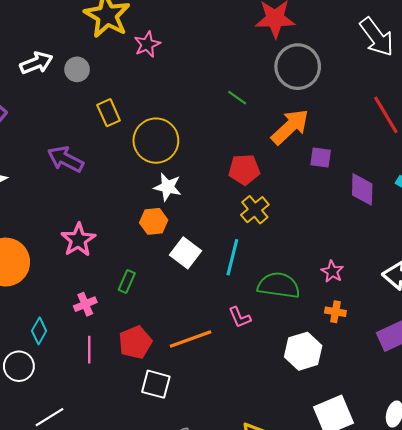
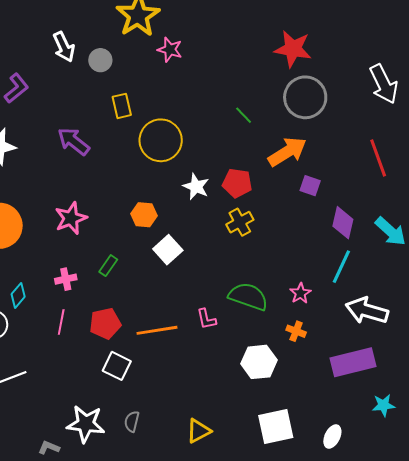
pink star: (147, 44) -> (170, 50), turned 30
white arrow: (36, 63) -> (64, 47), turned 76
white star: (168, 187) -> (196, 187), moved
cyan line: (232, 257) -> (341, 267), moved

